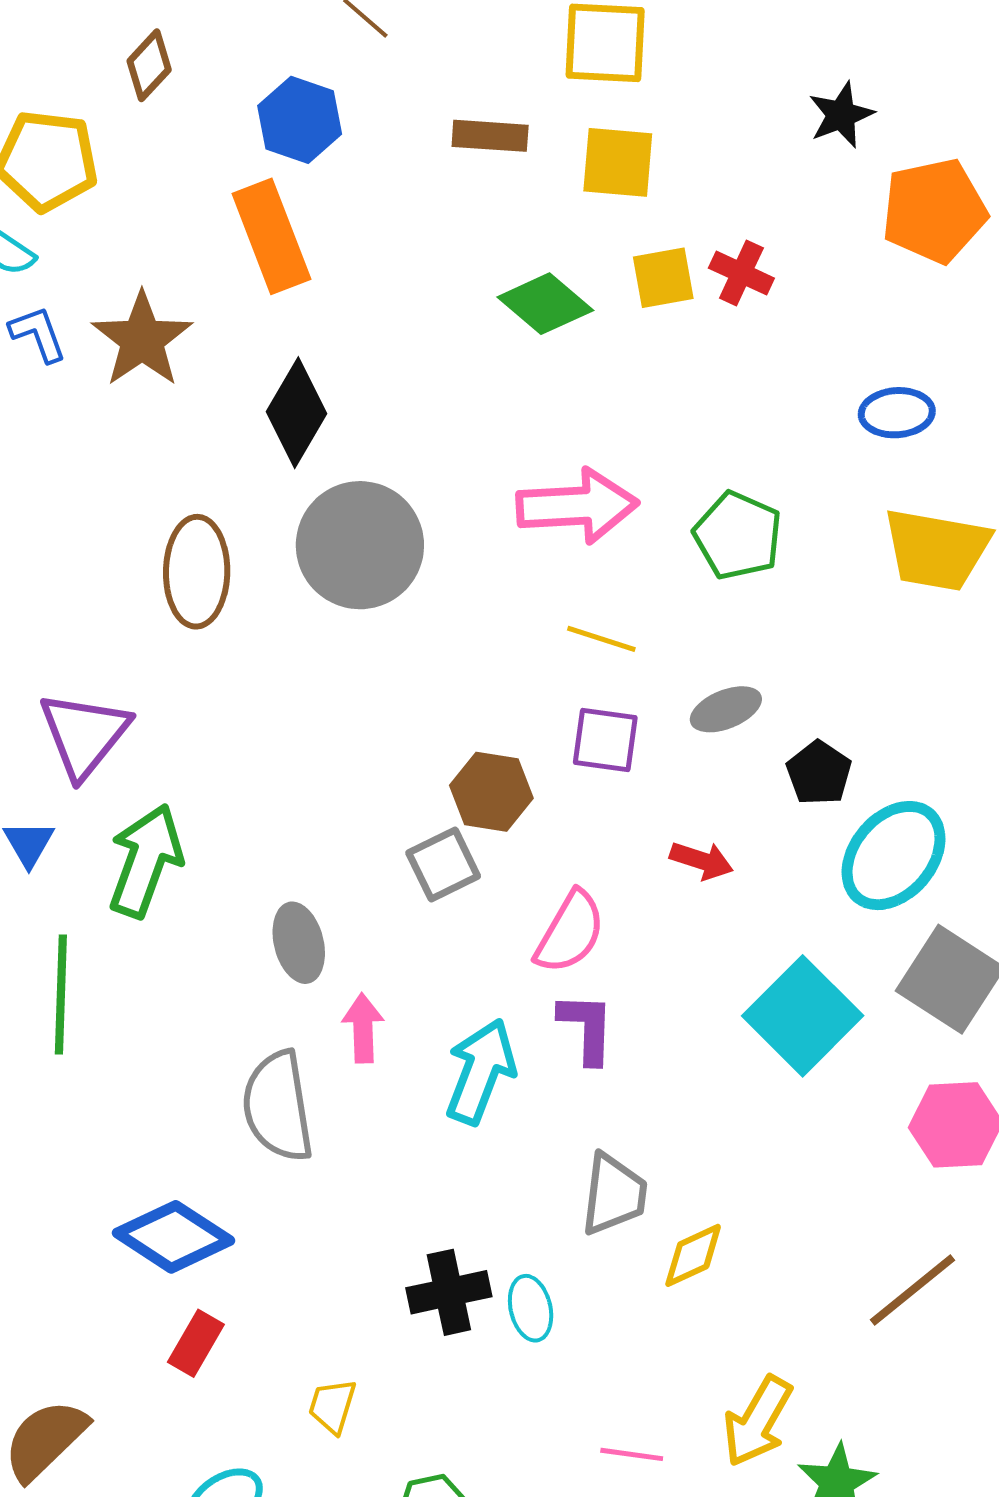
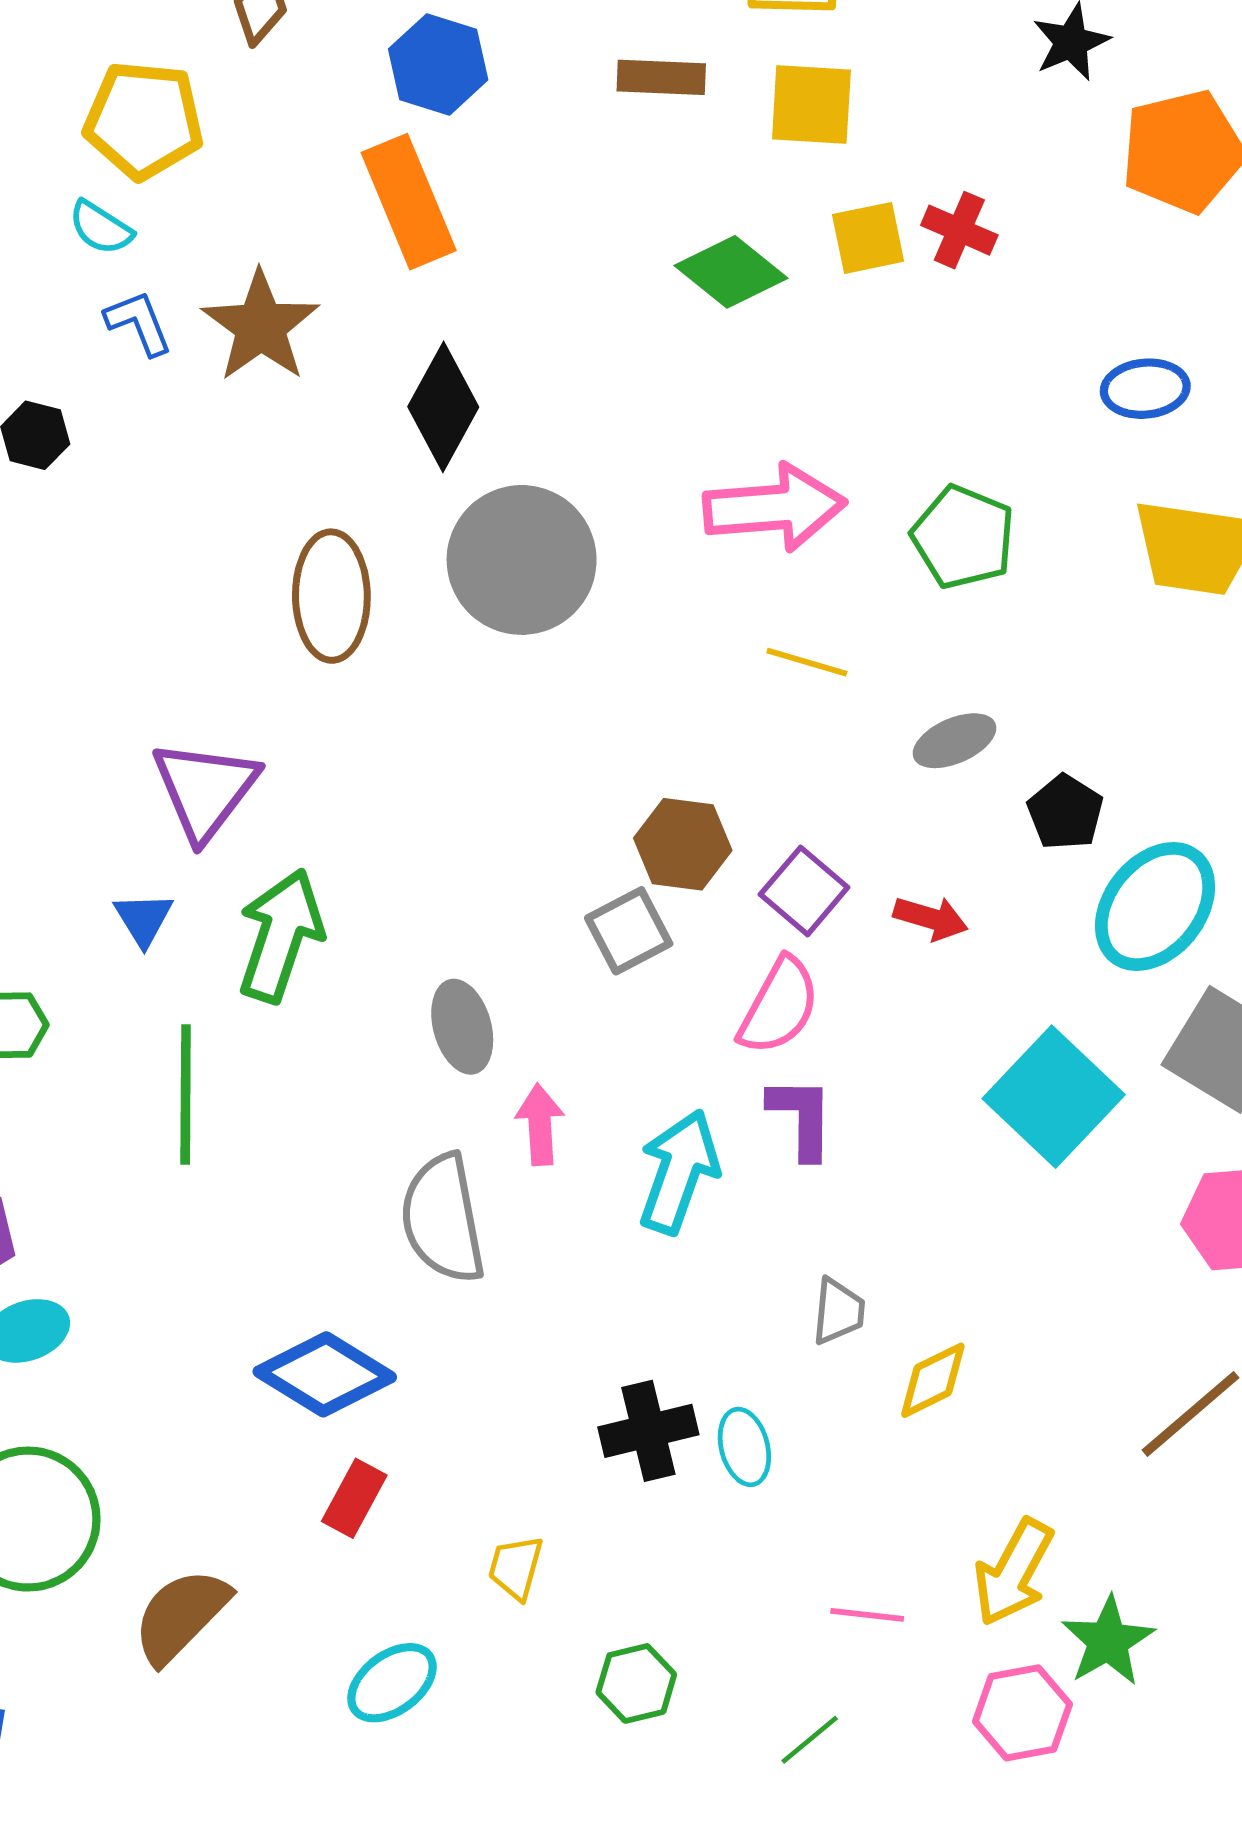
purple square: (605, 740) -> (804, 891), moved, turned 34
gray trapezoid: (614, 1194) -> (838, 1311), size x0.7

